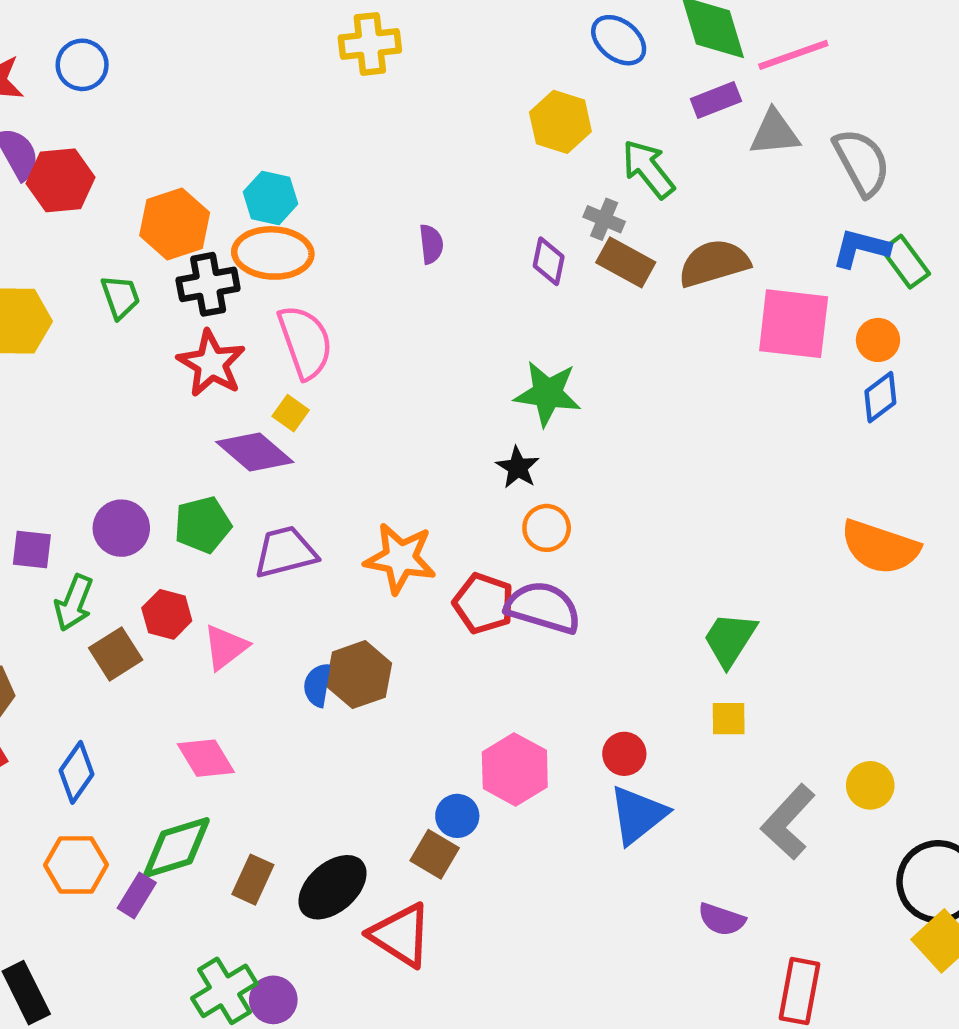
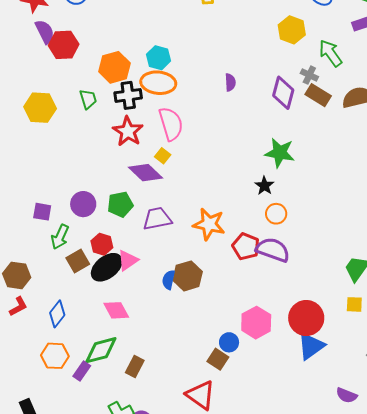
purple diamond: (549, 261) -> (283, 93), size x1.5
red circle: (624, 754) -> (306, 318), size x1.8
black ellipse: (332, 887) -> (107, 267), moved

